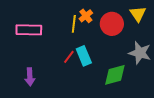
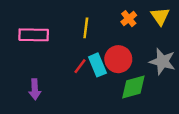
orange cross: (86, 16) -> (129, 19), moved
red circle: (112, 24) -> (118, 59), moved

